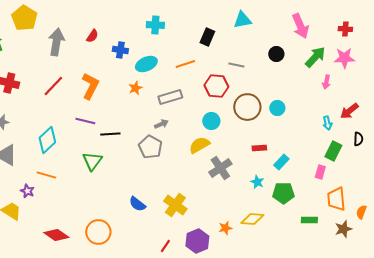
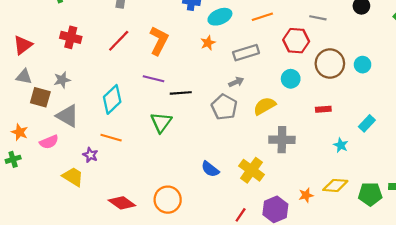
yellow semicircle: (199, 145) -> (265, 106), moved
red rectangle: (259, 148) -> (323, 109), moved
gray cross: (220, 168) -> (282, 140), moved, turned 35
green pentagon: (283, 193) -> (370, 194), moved

